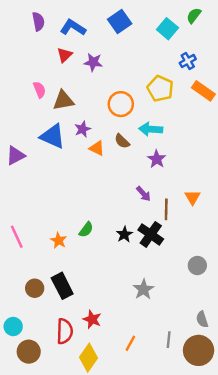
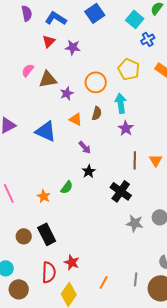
blue cross: (188, 61) -> (148, 39), moved
pink semicircle: (39, 90) -> (28, 70), turned -120
purple star: (83, 129) -> (67, 93), moved
cyan arrow: (151, 129) -> (121, 103), turned 78
blue triangle: (53, 136) -> (46, 131), moved
brown semicircle: (122, 141) -> (97, 113), turned -120
purple arrow: (144, 194) -> (85, 147), moved
brown line: (166, 209) -> (135, 160), moved
black star: (124, 234) -> (89, 171), moved
gray star: (144, 289) -> (135, 223), moved, turned -30

